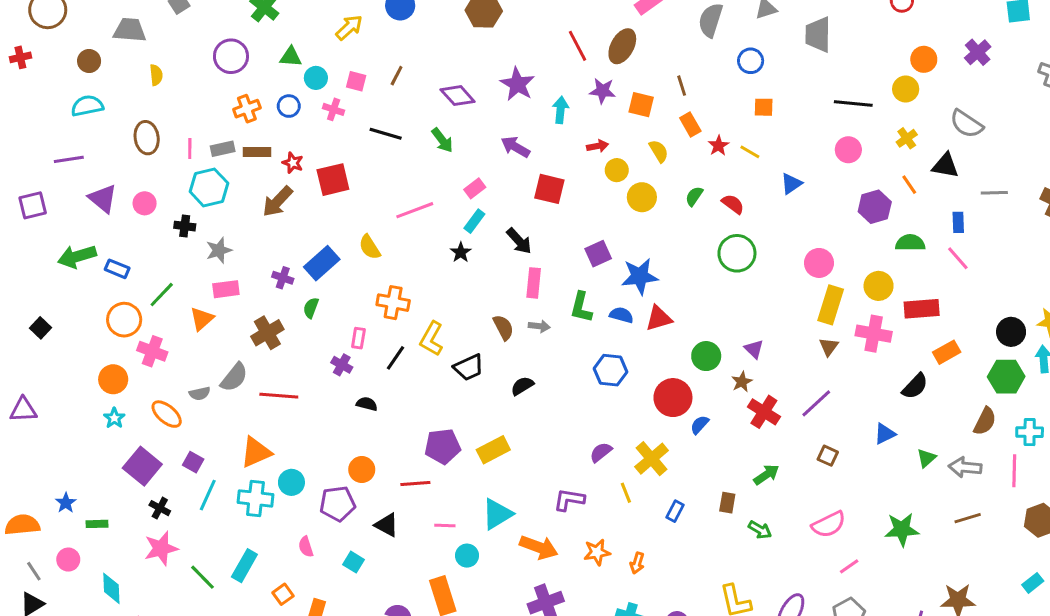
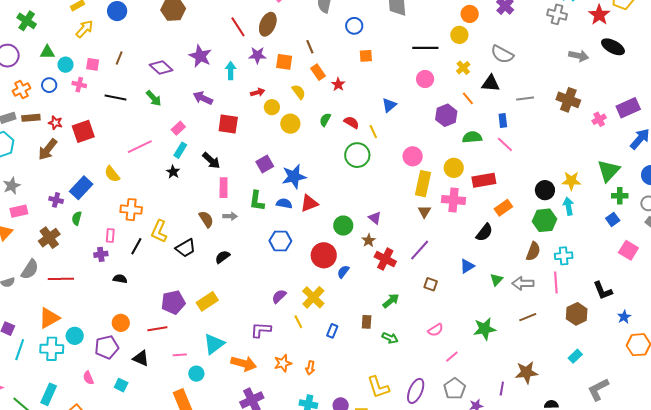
yellow line: (750, 152) -> (373, 132), moved, turned 40
purple cross: (342, 365) -> (101, 254), turned -32
pink semicircle: (829, 524) -> (436, 330), size x0.7

